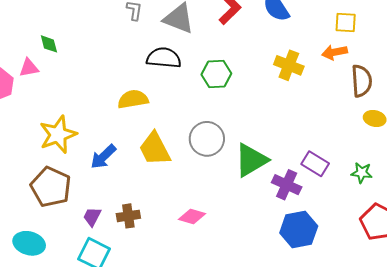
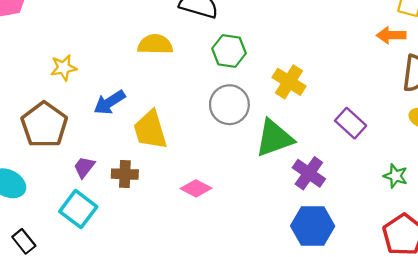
yellow cross: (289, 65) -> (289, 82), moved
green hexagon: (216, 74) -> (229, 51), moved
yellow star: (58, 135) -> (64, 68), size x0.6
yellow trapezoid: (155, 149) -> (150, 130), moved
purple rectangle: (315, 164) -> (351, 123), moved

